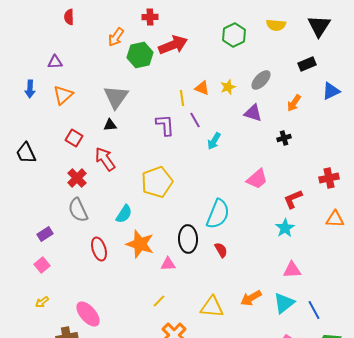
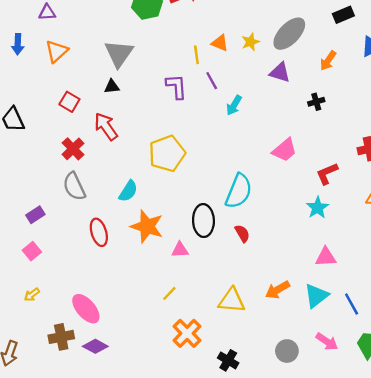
gray ellipse: (261, 80) -> (289, 34), size x1.4

